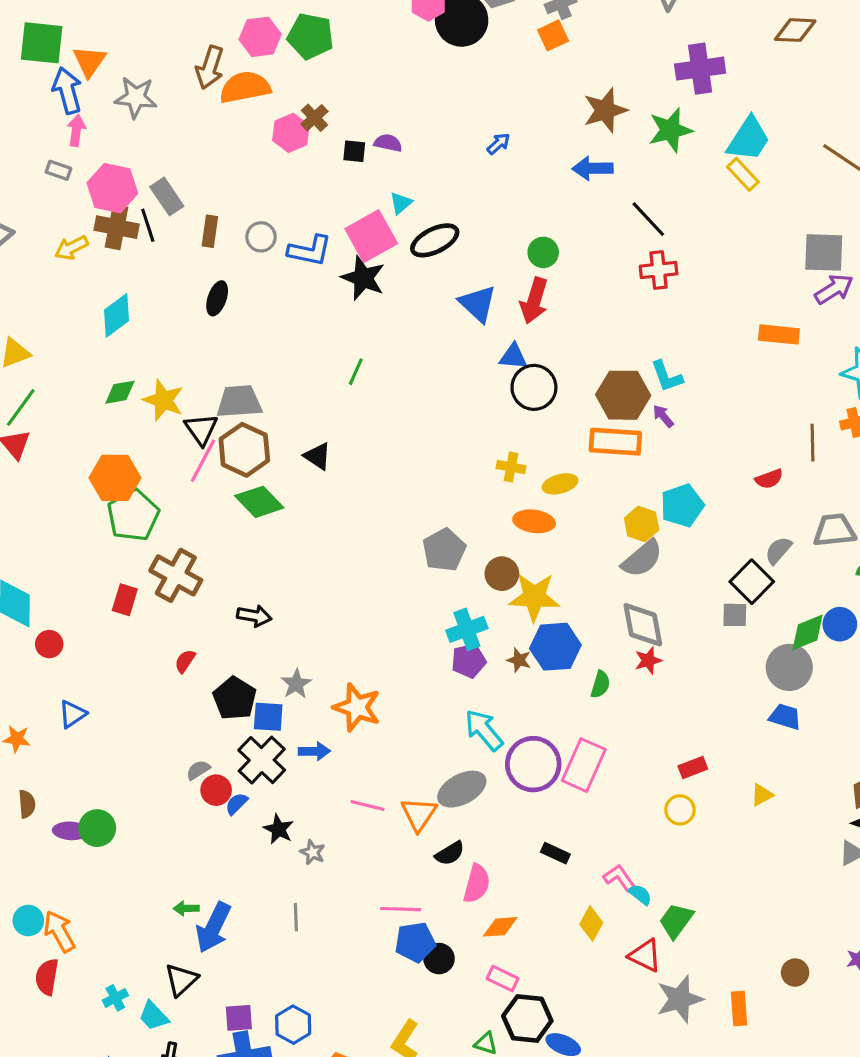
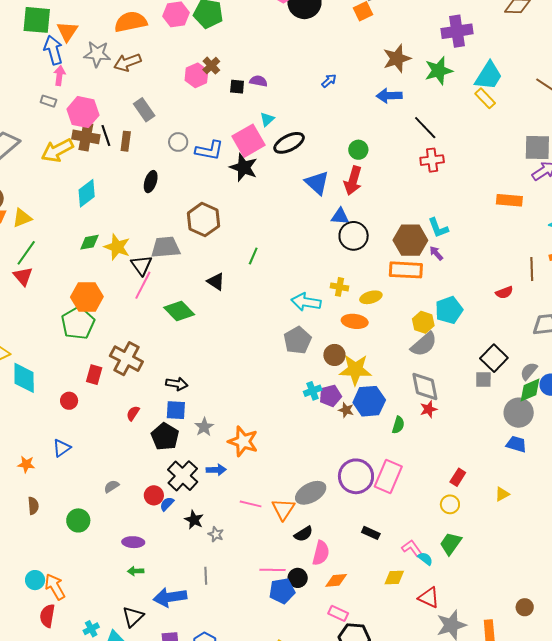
brown arrow: (210, 67) -> (127, 62), moved, turned 52
orange semicircle: (245, 87) -> (131, 22), moved
gray rectangle: (167, 197) -> (144, 110), moved
brown rectangle: (210, 231) -> (126, 141), moved
yellow arrow: (71, 248) -> (57, 150), size x1.5
green line: (356, 372) -> (253, 256), moved
brown hexagon: (244, 450) -> (204, 220), moved
green pentagon: (133, 515) -> (78, 323), moved
gray semicircle: (778, 550) -> (529, 371), moved
cyan cross: (467, 629) -> (313, 391), size x0.7
red circle: (49, 644) -> (69, 401), moved
purple pentagon: (469, 661) -> (330, 396), moved
blue square: (268, 717) -> (176, 410), moved
cyan arrow: (484, 730) -> (306, 302), moved, turned -40
red rectangle: (693, 768) -> (458, 477), turned -36
gray semicircle: (198, 770) -> (111, 486), moved
purple ellipse: (71, 831) -> (133, 542), moved
green trapezoid: (676, 921) -> (451, 544), moved
yellow diamond: (591, 923) -> (394, 577), turned 60
blue arrow: (213, 928) -> (170, 597), moved, turned 56
black circle: (439, 959) -> (298, 578), moved

